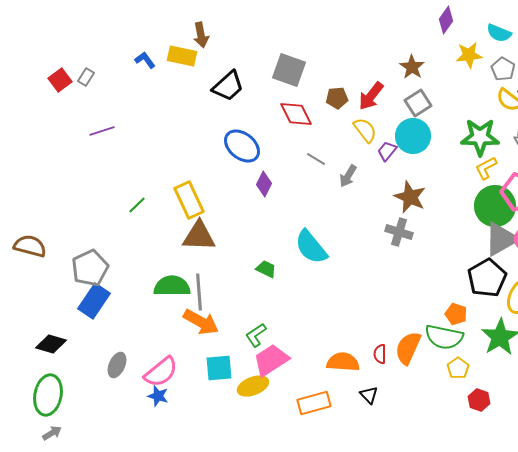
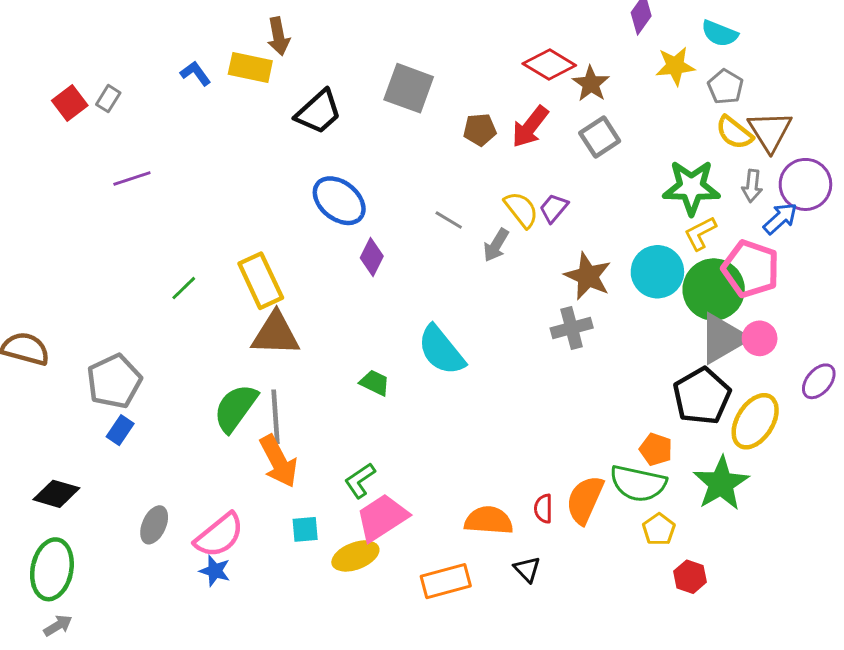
red diamond: (296, 114) -> (549, 65), moved, turned -32
yellow semicircle: (365, 130) -> (521, 210), moved
cyan circle: (413, 136) -> (657, 272), moved
gray cross: (399, 232) -> (572, 328), turned -32
green semicircle: (172, 286) -> (236, 408), turned -54
blue rectangle: (94, 301) -> (120, 430), size x0.6
orange arrow: (201, 322) -> (278, 461), turned 33
cyan square: (219, 368) -> (305, 529), size x0.7

